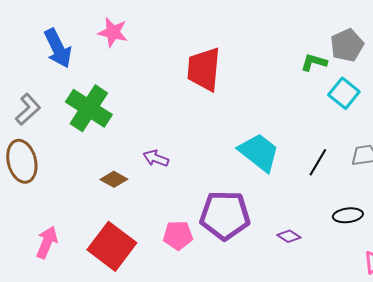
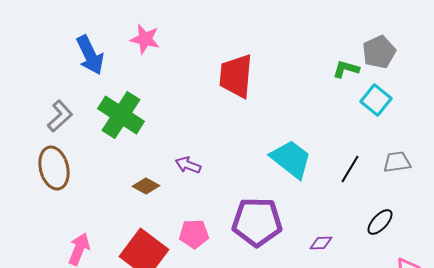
black ellipse: (348, 215) -> (380, 222), turned -40
pink pentagon: (178, 235) -> (194, 234), moved
purple diamond: (289, 236) -> (321, 243), turned -35

